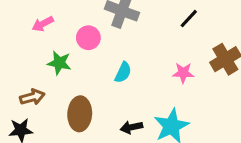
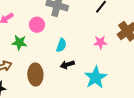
black arrow: (131, 127) -> (67, 65), moved

